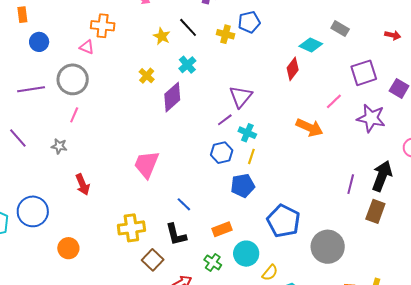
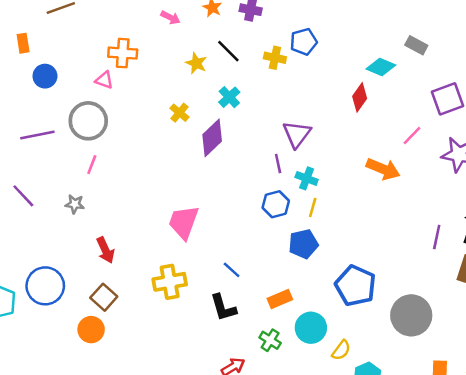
purple line: (225, 120) -> (278, 164), turned -63
yellow cross: (131, 228) -> (170, 282), moved
brown square: (153, 260) -> (104, 297), moved

